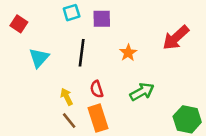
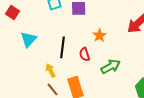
black line: (82, 53) -> (63, 47), moved
red semicircle: (97, 89) -> (85, 54), moved

